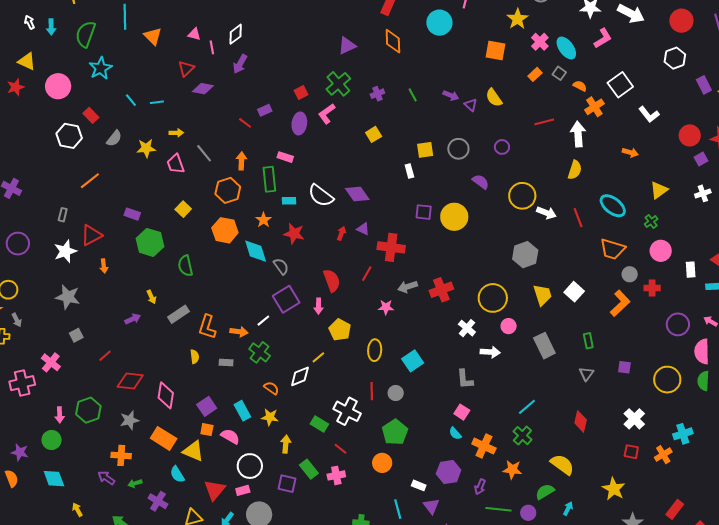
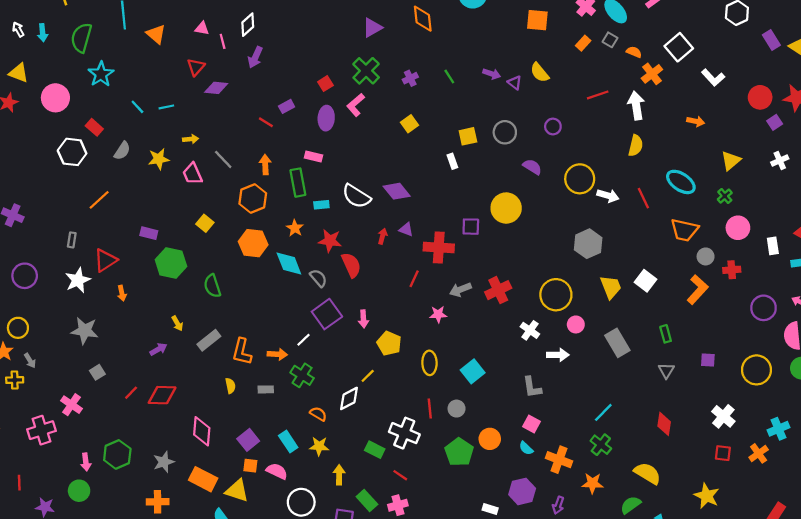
purple square: (424, 212) -> (471, 227), moved
red semicircle: (332, 281) -> (351, 265), moved
red diamond: (130, 381) -> (162, 395), moved
orange circle: (382, 463) -> (490, 439), moved

